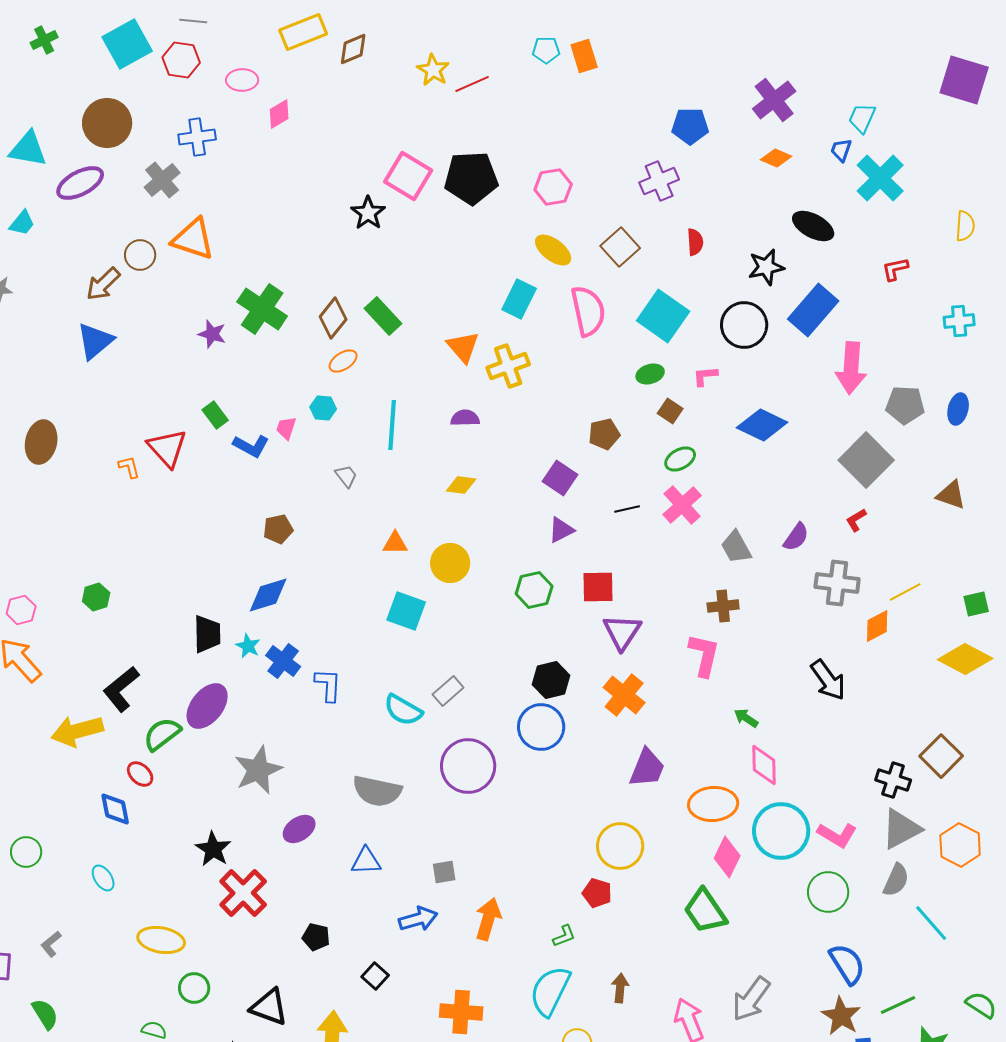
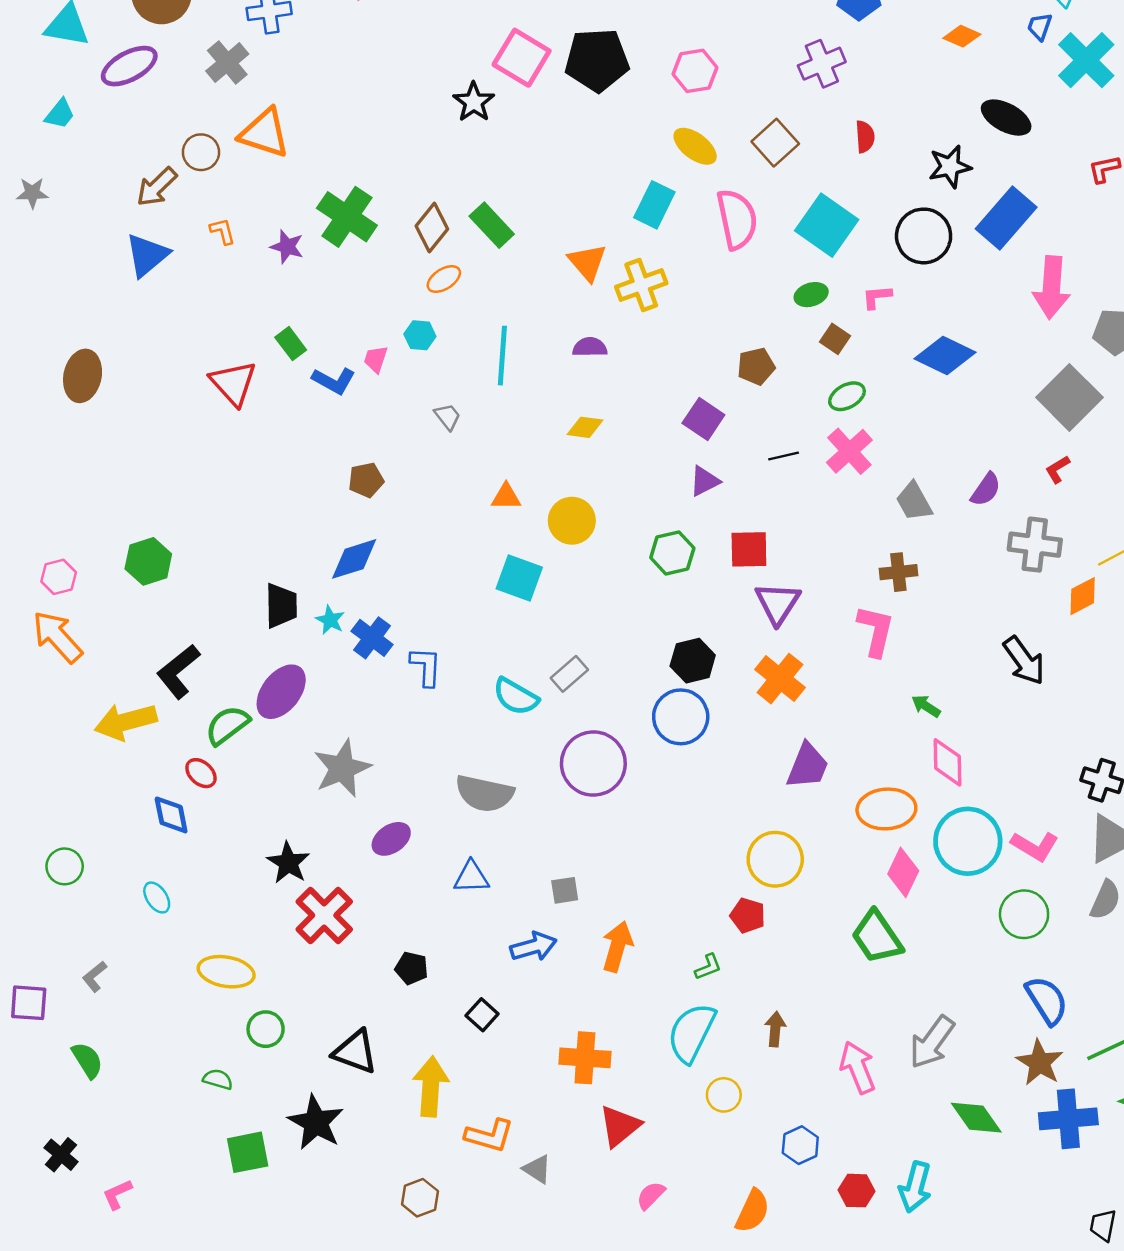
orange L-shape: (129, 467) -> (223, 231), moved
green hexagon: (96, 597) -> (148, 561), size x1.4

